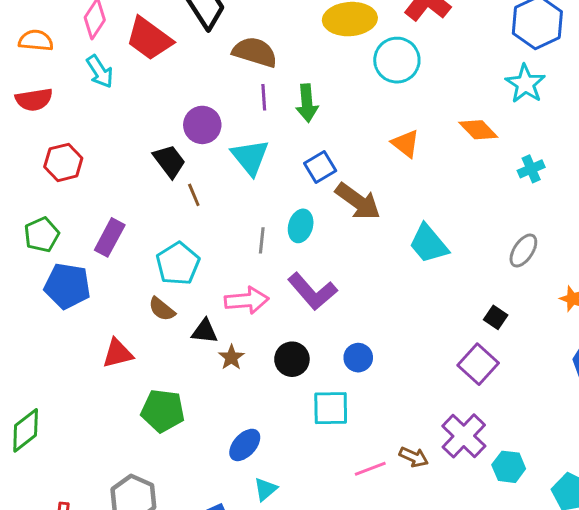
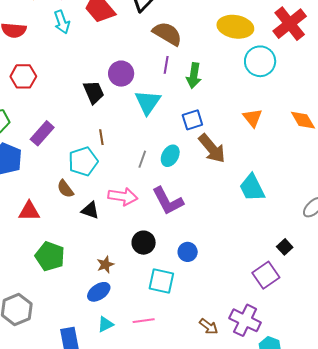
brown line: (194, 195) -> (101, 137), moved
brown star: (231, 357) -> (105, 265), moved
purple cross: (464, 436) -> (245, 320), turned -32
pink line: (370, 469) -> (144, 321), moved

